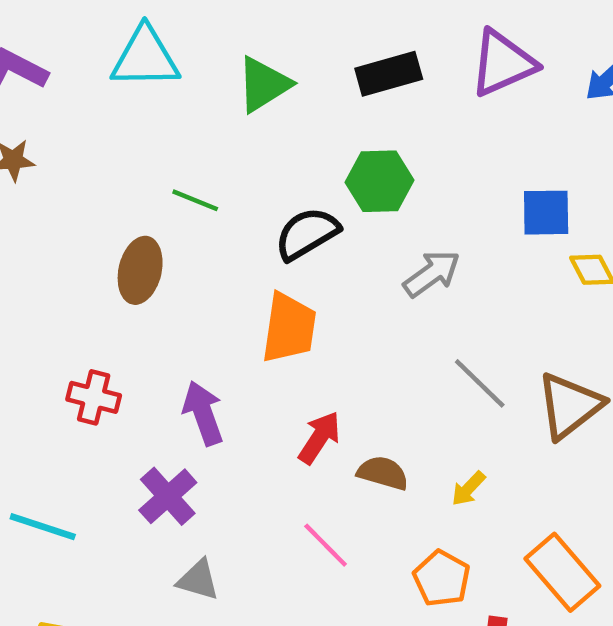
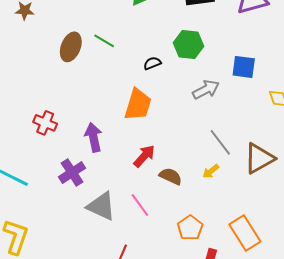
blue square: (546, 213) -> (244, 67), moved
black semicircle: (307, 234) -> (152, 63), size x0.6
brown ellipse: (140, 270) -> (71, 47), moved
yellow arrow: (468, 489) -> (211, 171), moved
gray triangle: (198, 580) -> (101, 206), moved, size x1.5

